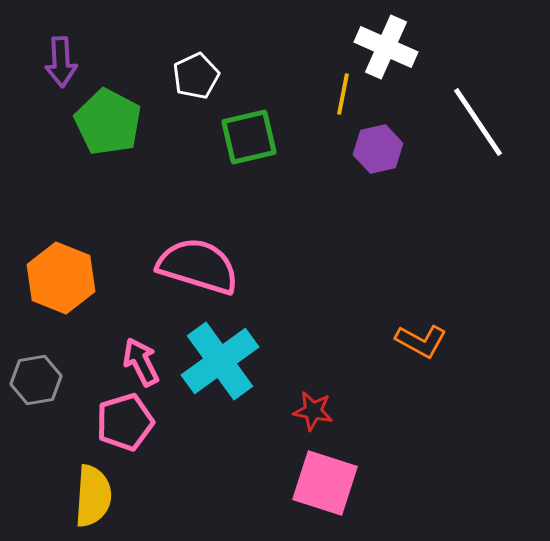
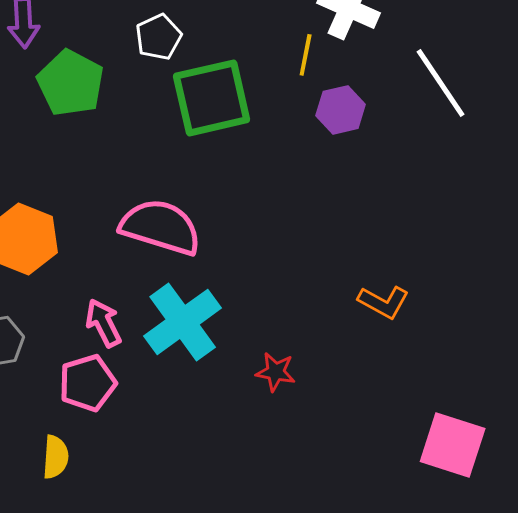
green square: (249, 137) -> (212, 98), size x1.4
pink square: (325, 483) -> (453, 445), moved
yellow semicircle: (93, 496) -> (56, 457), size x0.7

